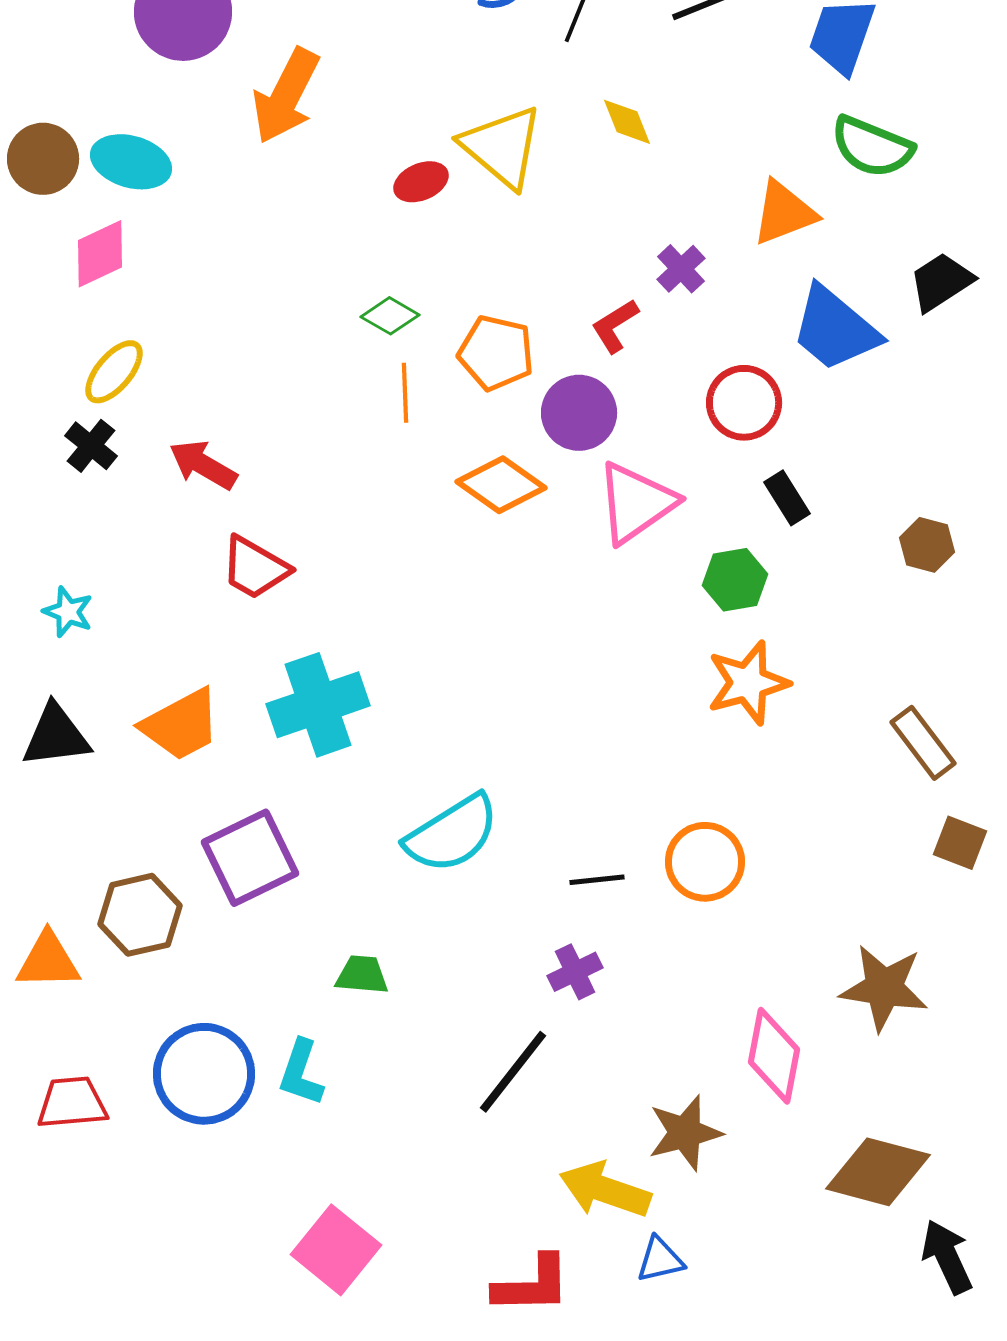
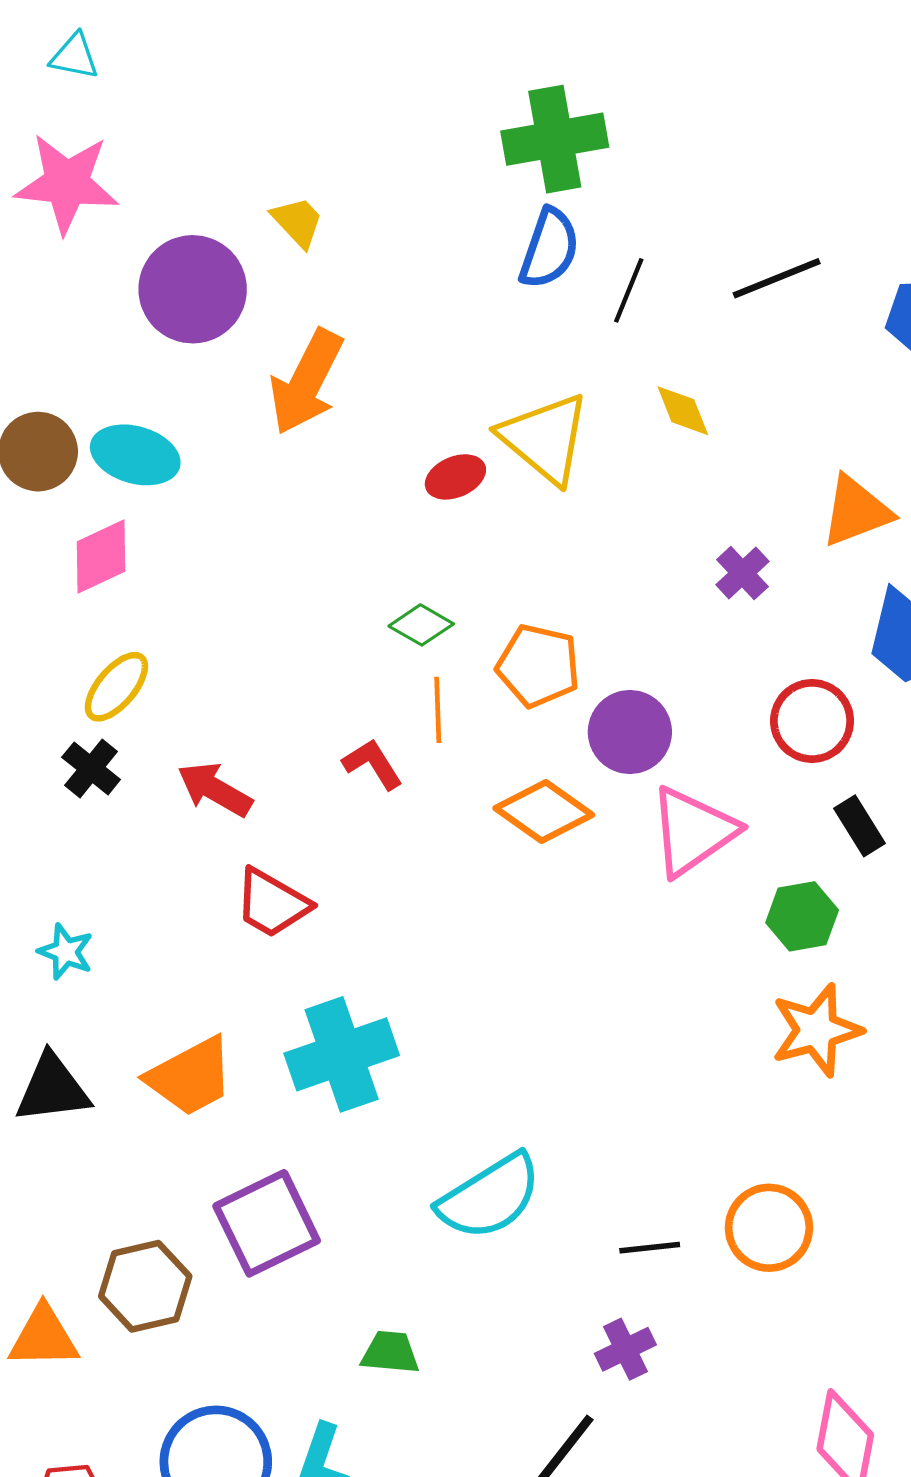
red L-shape: (615, 326) -> (373, 764), moved, turned 90

